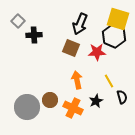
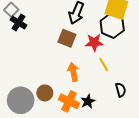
black cross: (34, 35) -> (19, 22), moved, turned 35
yellow line: (109, 81) -> (104, 65), moved
black star: (96, 101) -> (88, 101), moved

